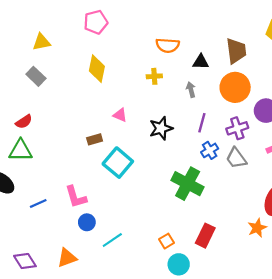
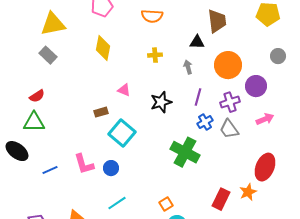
yellow triangle: (42, 42) -> (53, 24), size x1.5
orange semicircle: (168, 45) -> (152, 16), moved
brown trapezoid: (236, 51) -> (217, 21), moved
blue circle: (87, 222) -> (111, 168), moved
red rectangle: (205, 236) -> (221, 199), moved

